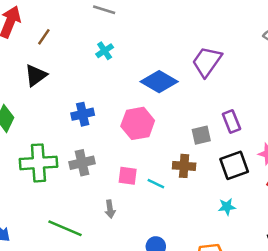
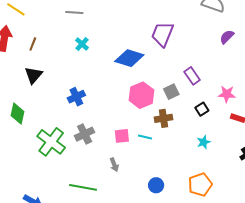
pink hexagon: (138, 123) -> (141, 95), moved
green cross: (38, 163) -> (51, 142), turned -36
black square: (234, 165) -> (202, 109), size x0.6

